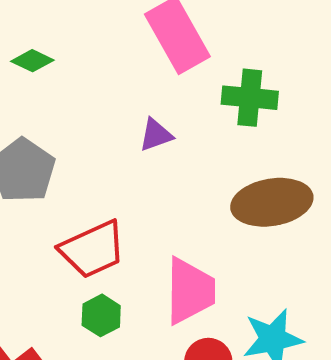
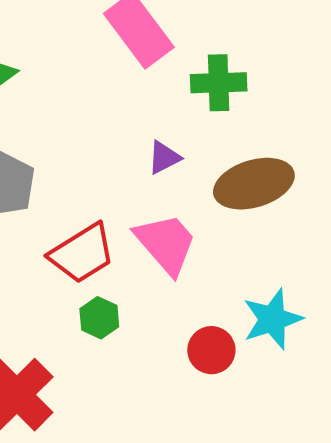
purple triangle: (156, 135) -> (164, 158), moved
pink trapezoid: (190, 291) -> (166, 244), moved, turned -34

